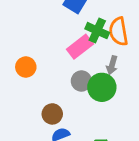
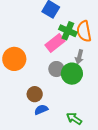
orange circle: (26, 67) -> (14, 59), size x1.5

